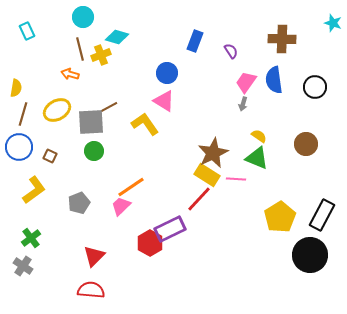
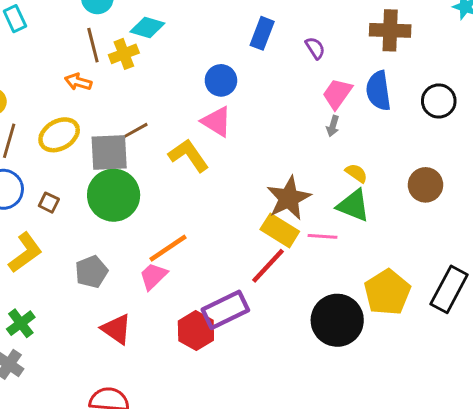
green circle: (94, 151) -> (114, 195), size x1.8
black circle: (310, 255) -> (337, 320), moved
red triangle: (94, 256) -> (116, 329), moved, turned -40

